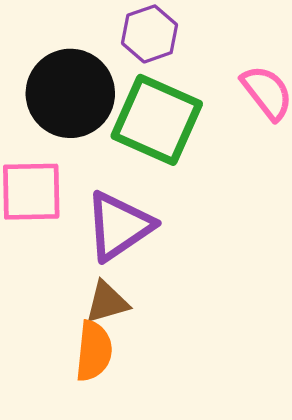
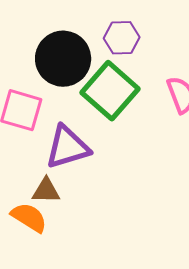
orange semicircle: (94, 351) -> (29, 217), turned -81

